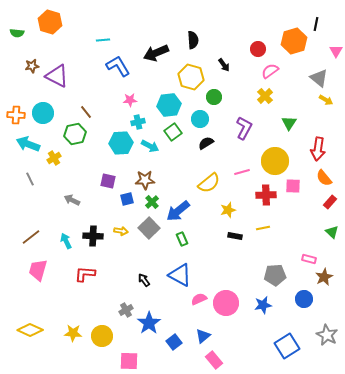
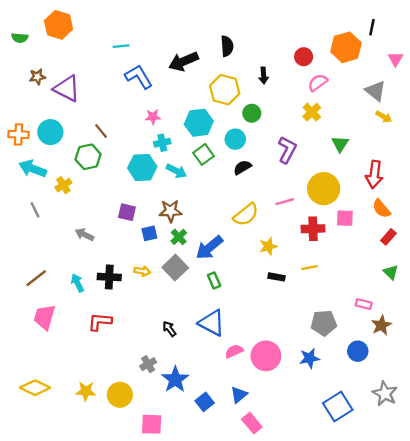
black arrow: (224, 65) -> (264, 76), turned 32

